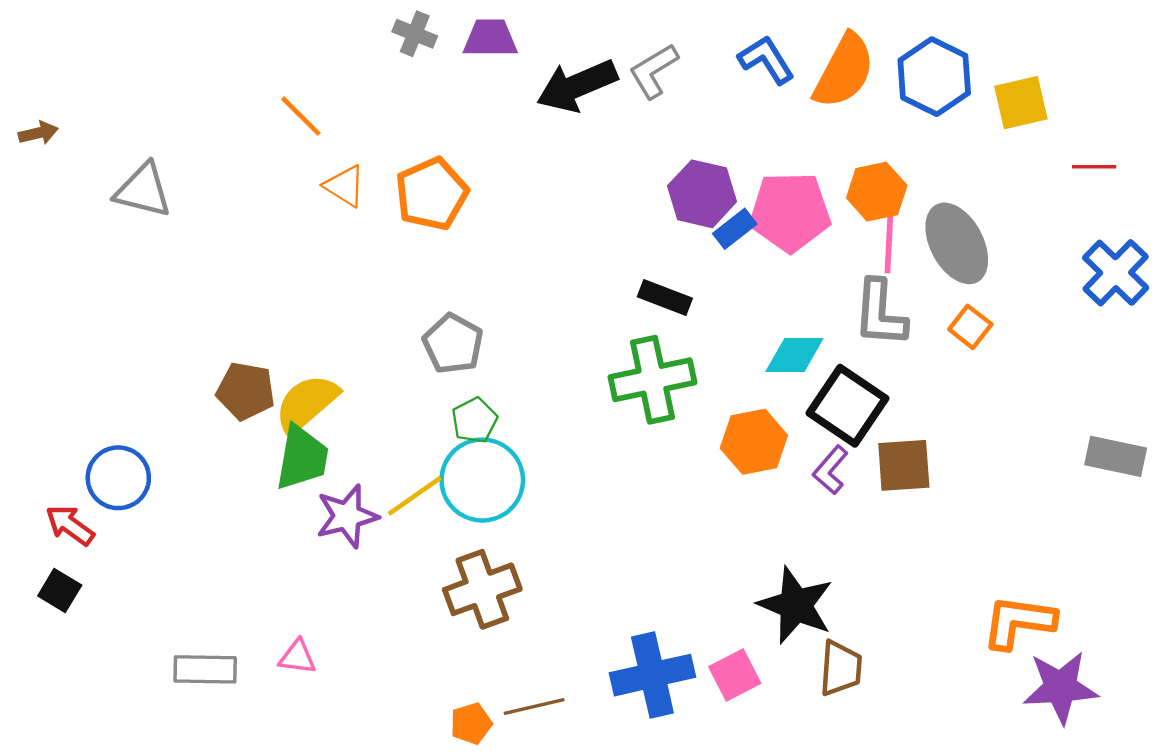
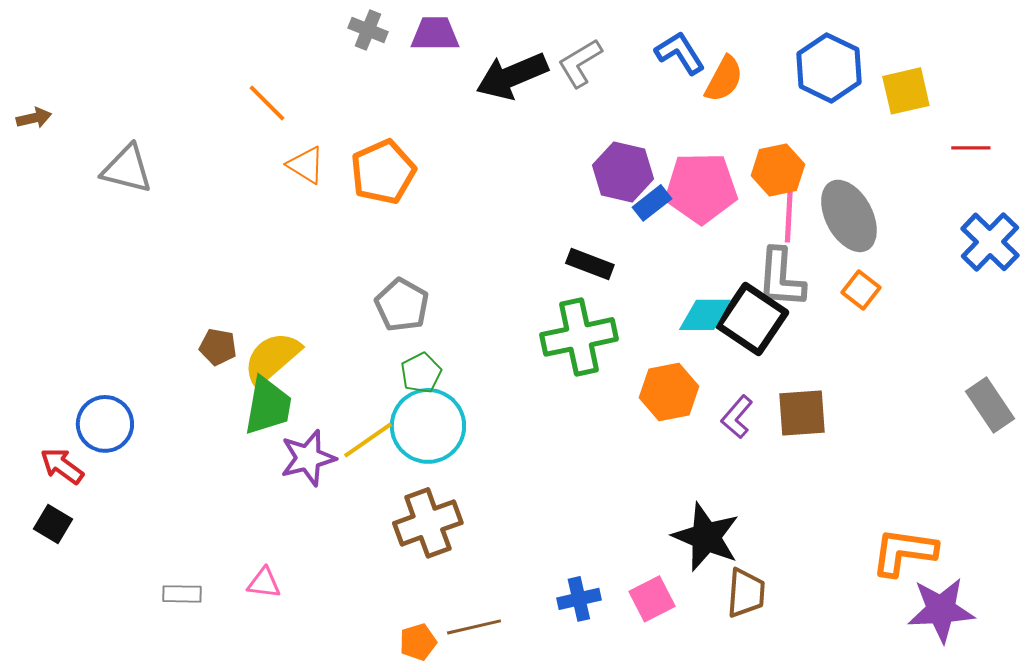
orange semicircle: (844, 71) -> (724, 79), moved, size x0.7
brown pentagon: (246, 391) -> (218, 347), size x0.7
black square: (847, 406) -> (752, 319), moved
gray rectangle: (1116, 456) -> (990, 405), turned 44
gray rectangle: (205, 669) -> (182, 594), size x0.7
blue cross: (652, 675) -> (579, 599), size x0.6

